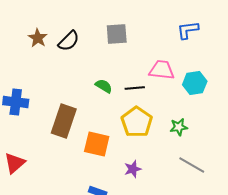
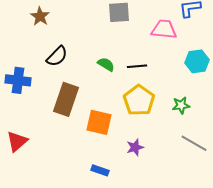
black semicircle: (69, 41) -> (57, 56), moved
pink trapezoid: (162, 70) -> (164, 29), moved

